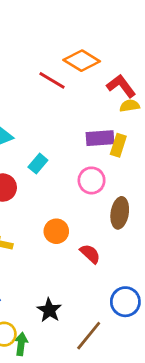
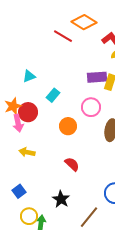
orange circle: (56, 231) -> (68, 126), moved
red semicircle: (90, 254) -> (72, 164), moved

